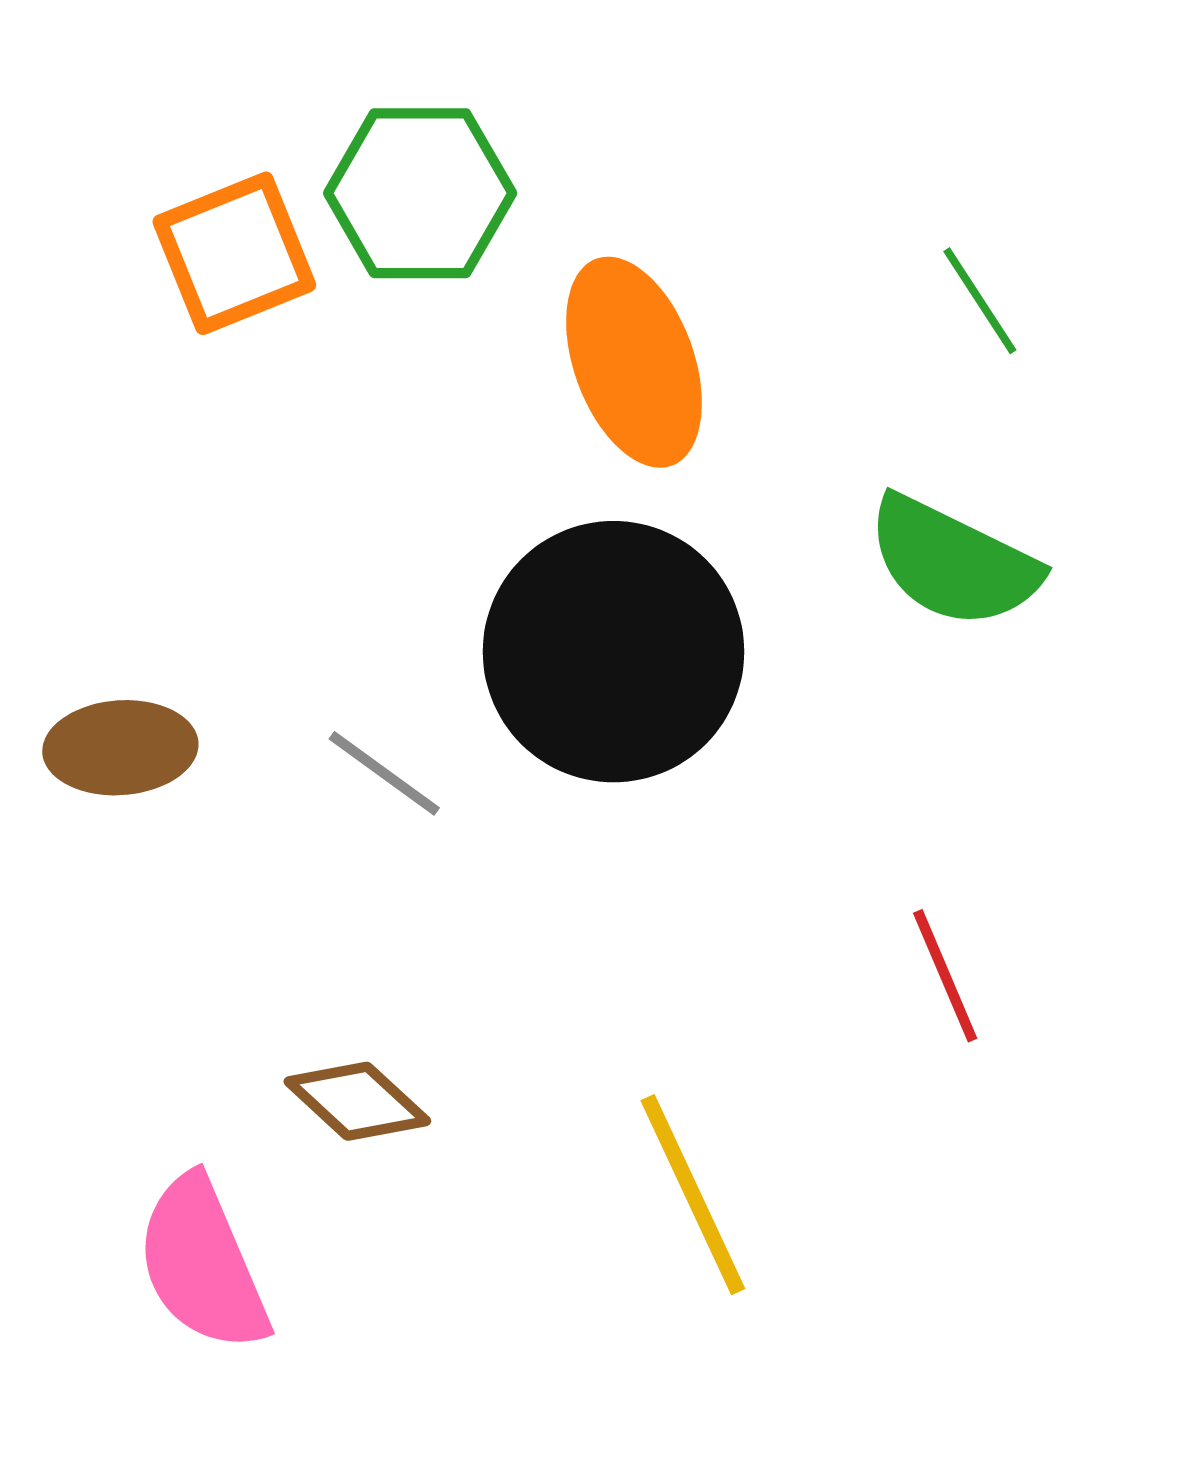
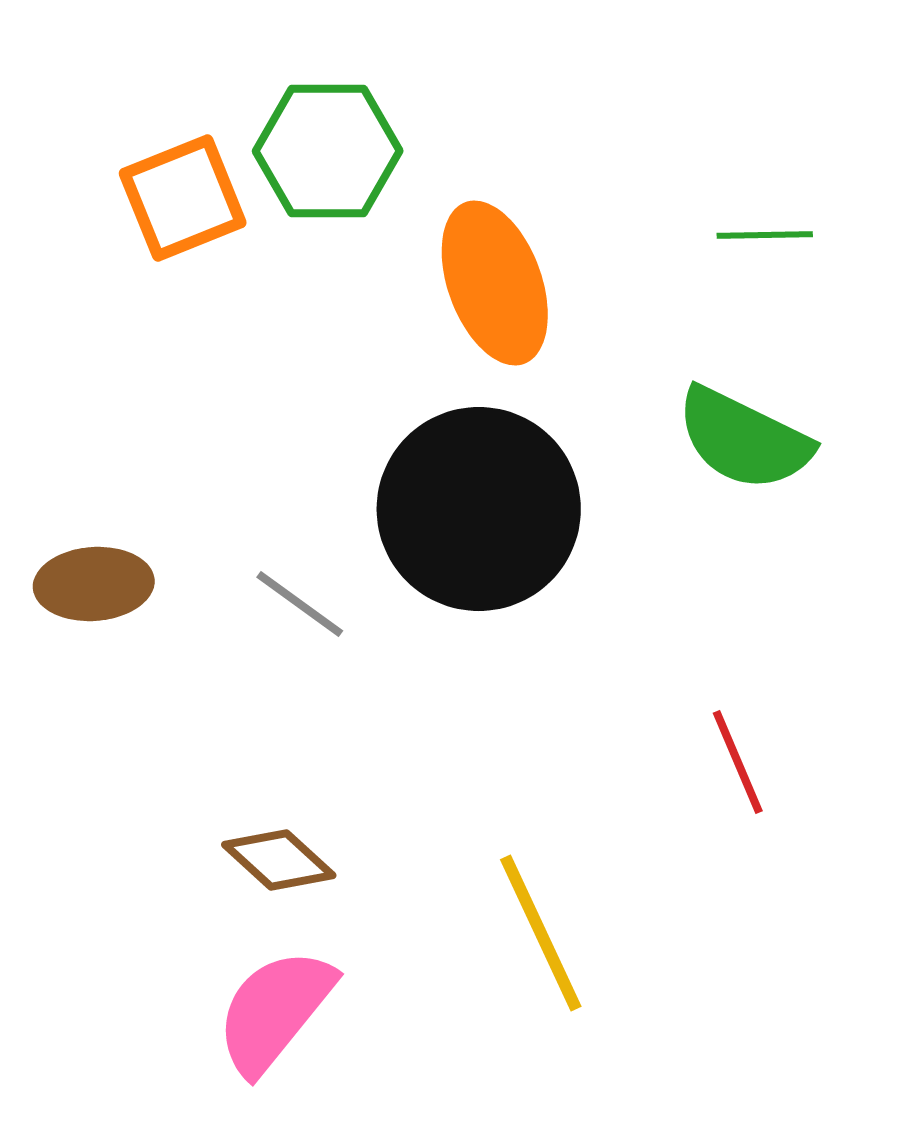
green line: (980, 301) -> (765, 235), turned -58
pink semicircle: (202, 1264) -> (275, 1011), moved, turned 62

